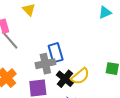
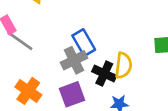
yellow semicircle: (80, 76) -> (123, 65), turned -30

